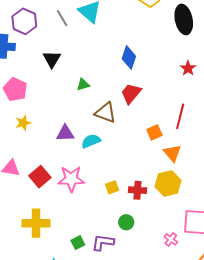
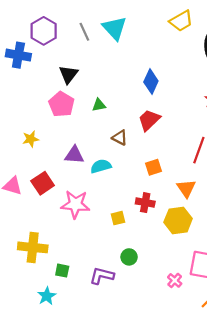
pink pentagon: (15, 89) -> (61, 104), moved
brown triangle: (106, 113) -> (120, 138), size x0.7
orange square: (154, 132) -> (153, 167), moved
red square: (40, 177) -> (43, 183), moved
red cross: (137, 190) -> (145, 203), moved
green square: (78, 243) -> (62, 271), moved, turned 32

